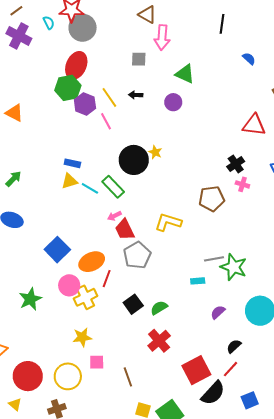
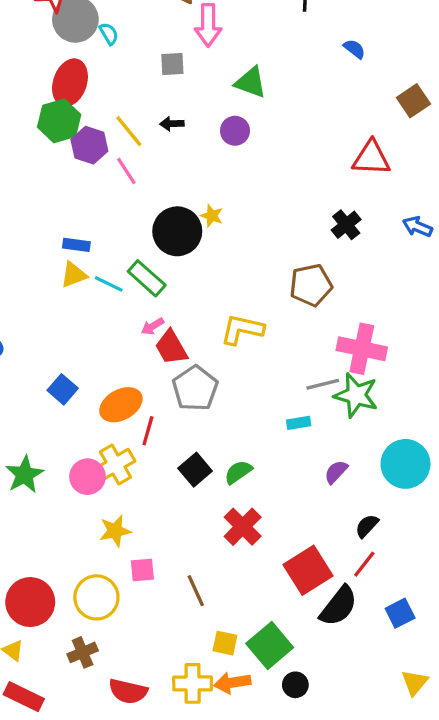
cyan semicircle: (49, 23) -> (109, 34), moved
pink cross: (242, 184) -> (362, 349), moved, size x2.0
blue square: (57, 250) -> (63, 389), size x0.7
pink circle: (69, 285) -> (87, 477), moved

